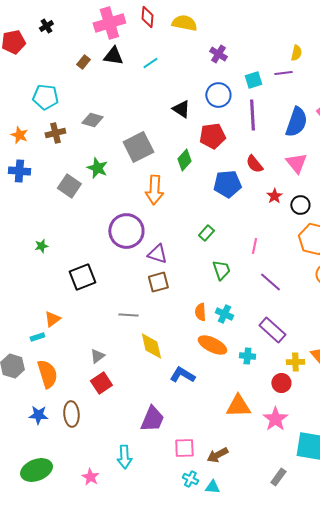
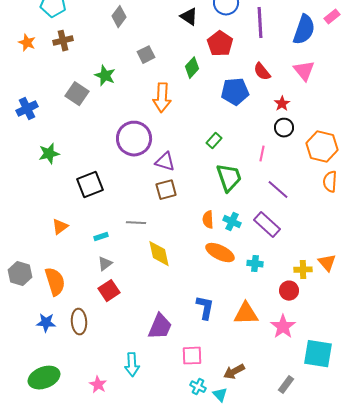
gray diamond: (92, 120) -> (119, 17), moved, turned -70
red pentagon: (212, 136) -> (220, 44), turned -30
gray square: (138, 147) -> (146, 55), size x0.6
blue cross: (19, 171) -> (27, 109), moved, turned -30
black circle: (300, 205) -> (284, 128), moved
green star: (41, 246) -> (49, 154), size x1.5
green trapezoid: (221, 270) -> (229, 178), size x1.4
purple rectangle: (272, 330) -> (267, 225), moved
cyan rectangle: (37, 337) -> (101, 237), moved
blue L-shape: (182, 375) -> (205, 308), moved, turned 70
brown arrow: (217, 455) -> (234, 372), moved
cyan triangle: (212, 487) -> (220, 395), turned 42

